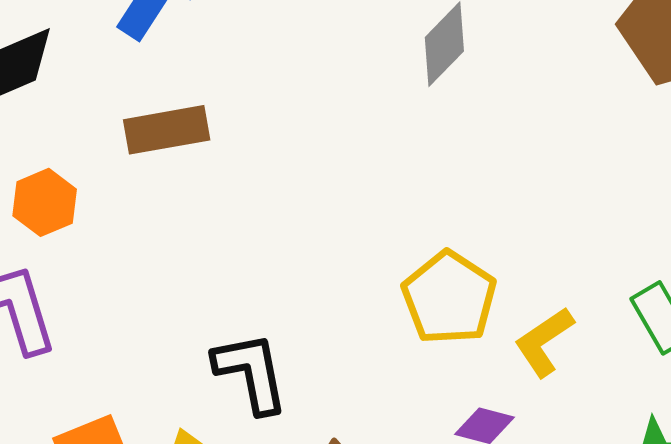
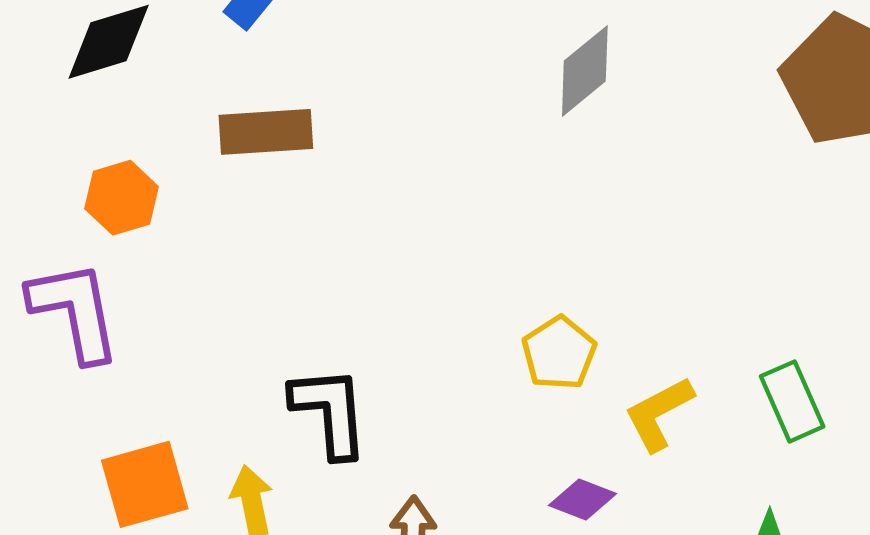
yellow pentagon: (449, 298) -> (559, 353), size x0.7

